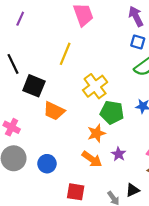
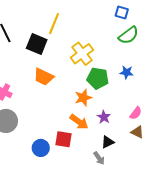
black square: (34, 86) -> (37, 44), moved
blue circle: (47, 164) -> (41, 148), moved
black triangle: (132, 190) -> (108, 142), moved
red square: (76, 192) -> (63, 139), moved

